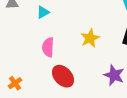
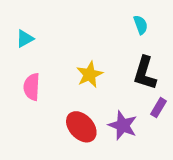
red ellipse: (63, 76) -> (81, 127), moved

